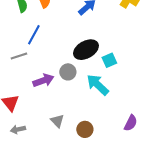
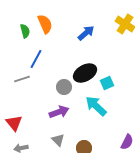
gray circle: (68, 72) -> (64, 87), moved
purple arrow: (43, 80) -> (59, 112), moved

